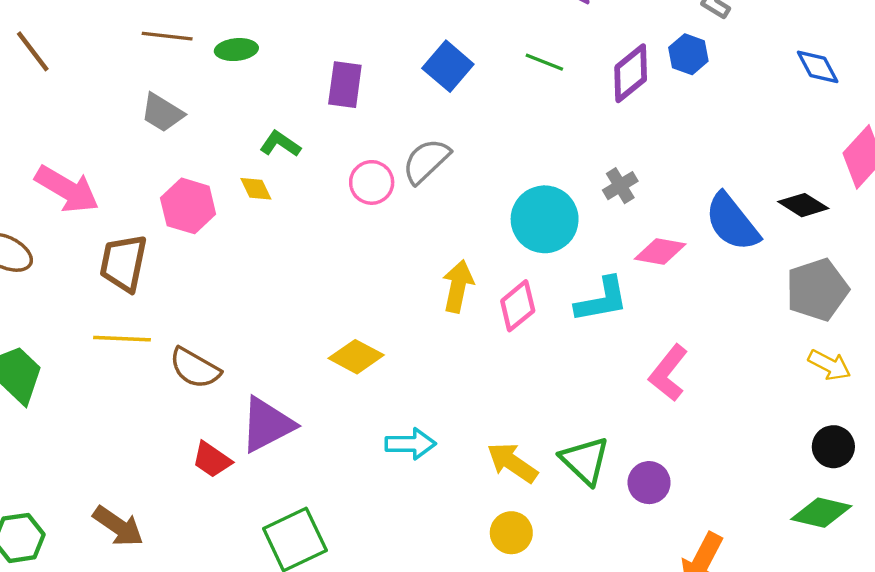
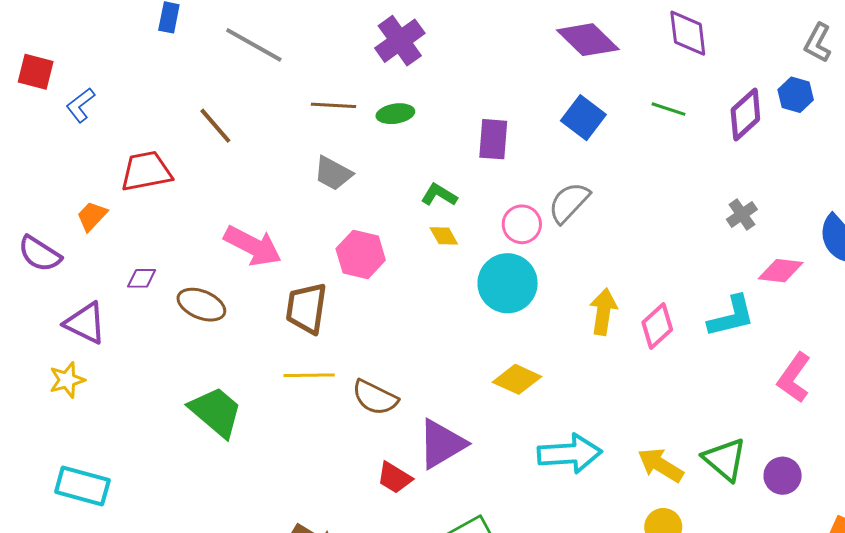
yellow diamond: (256, 189) -> (444, 236), moved
cyan circle: (545, 219) -> (508, 283), moved
cyan arrow: (411, 444) -> (570, 454), size x1.4

